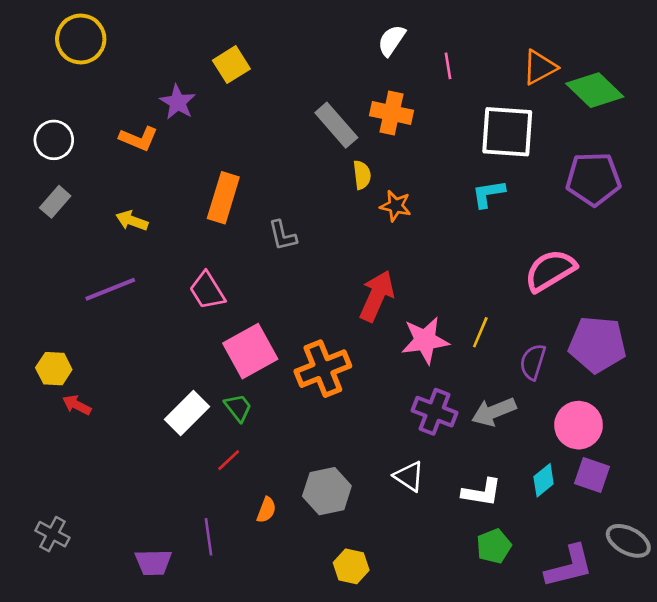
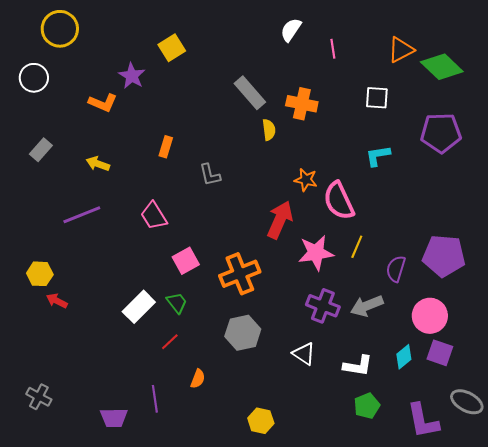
orange cross: (392, 113) -> (302, 104), moved
white square: (507, 132) -> (377, 98), size x0.6
white circle: (54, 140) -> (34, 78), moved
cyan L-shape: (488, 194) -> (378, 156), moved
orange rectangle: (223, 198) -> (166, 147), size x0.6
orange star: (396, 206) -> (306, 180), moved
pink semicircle: (550, 270) -> (339, 201), moved, turned -84
pink square: (250, 351) -> (186, 261), size x0.7
gray hexagon: (327, 491) -> (243, 333), moved
purple L-shape: (569, 566) -> (423, 421), turned 93

